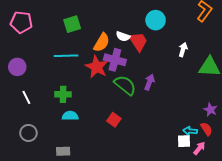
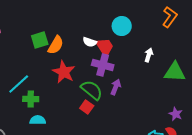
green square: (72, 24) -> (40, 40), moved
orange semicircle: (102, 42) -> (56, 45), moved
cyan line: (66, 56) -> (19, 84), moved, turned -40
purple cross: (115, 60) -> (103, 65), moved
red square: (114, 120) -> (87, 107), moved

